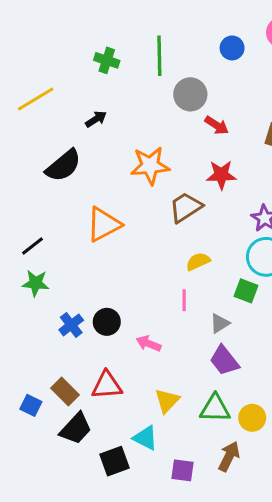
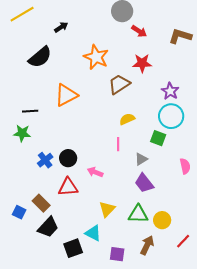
orange star: (150, 166) -> (96, 57), turned 30
black line: (32, 246) -> (30, 111), moved, turned 35
red triangle: (107, 385) -> (68, 187), moved

